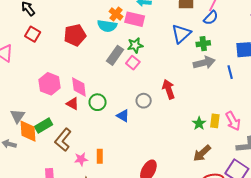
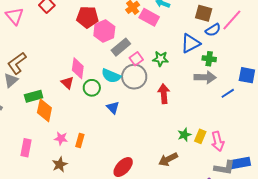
blue semicircle: (211, 18) -> (213, 30), moved
cyan semicircle: (107, 26) -> (111, 76), moved
green star: (135, 45) -> (161, 59), moved
blue line: (230, 72) -> (228, 93), turned 56
pink hexagon: (49, 84) -> (104, 31), moved
gray circle: (144, 101) -> (134, 77), moved, size x1.6
orange diamond: (28, 131) -> (44, 110), moved
brown L-shape: (63, 140) -> (17, 63), moved
brown arrow: (202, 153) -> (168, 159), moved

